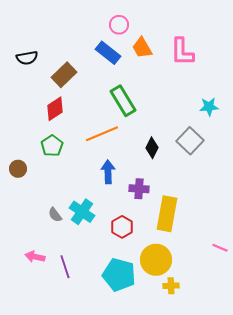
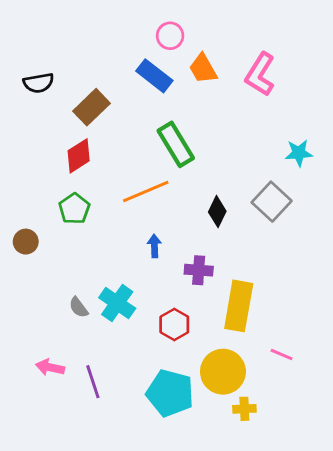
pink L-shape: (182, 52) -> (260, 74), turned 32
blue arrow: (108, 172) -> (154, 246), size x0.7
pink line: (220, 248) -> (282, 355), moved

